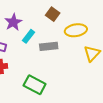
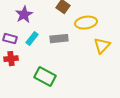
cyan rectangle: (28, 36) -> (32, 39), moved

